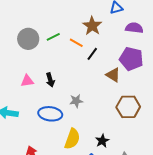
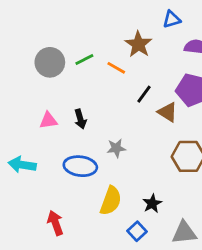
black line: (92, 54) -> (144, 94), moved

